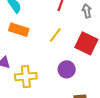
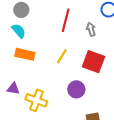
yellow cross: (26, 77) -> (36, 100), turned 30

